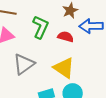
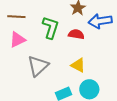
yellow triangle: (64, 68) -> (78, 65), size x0.7

